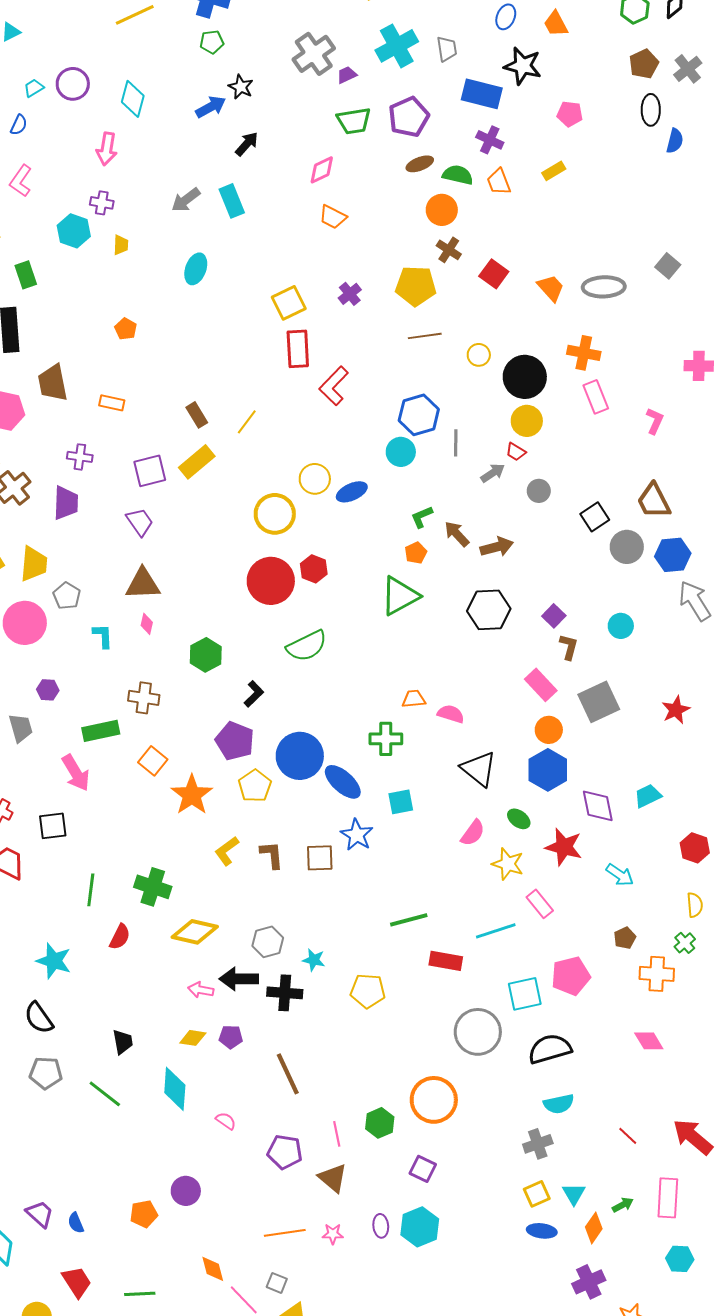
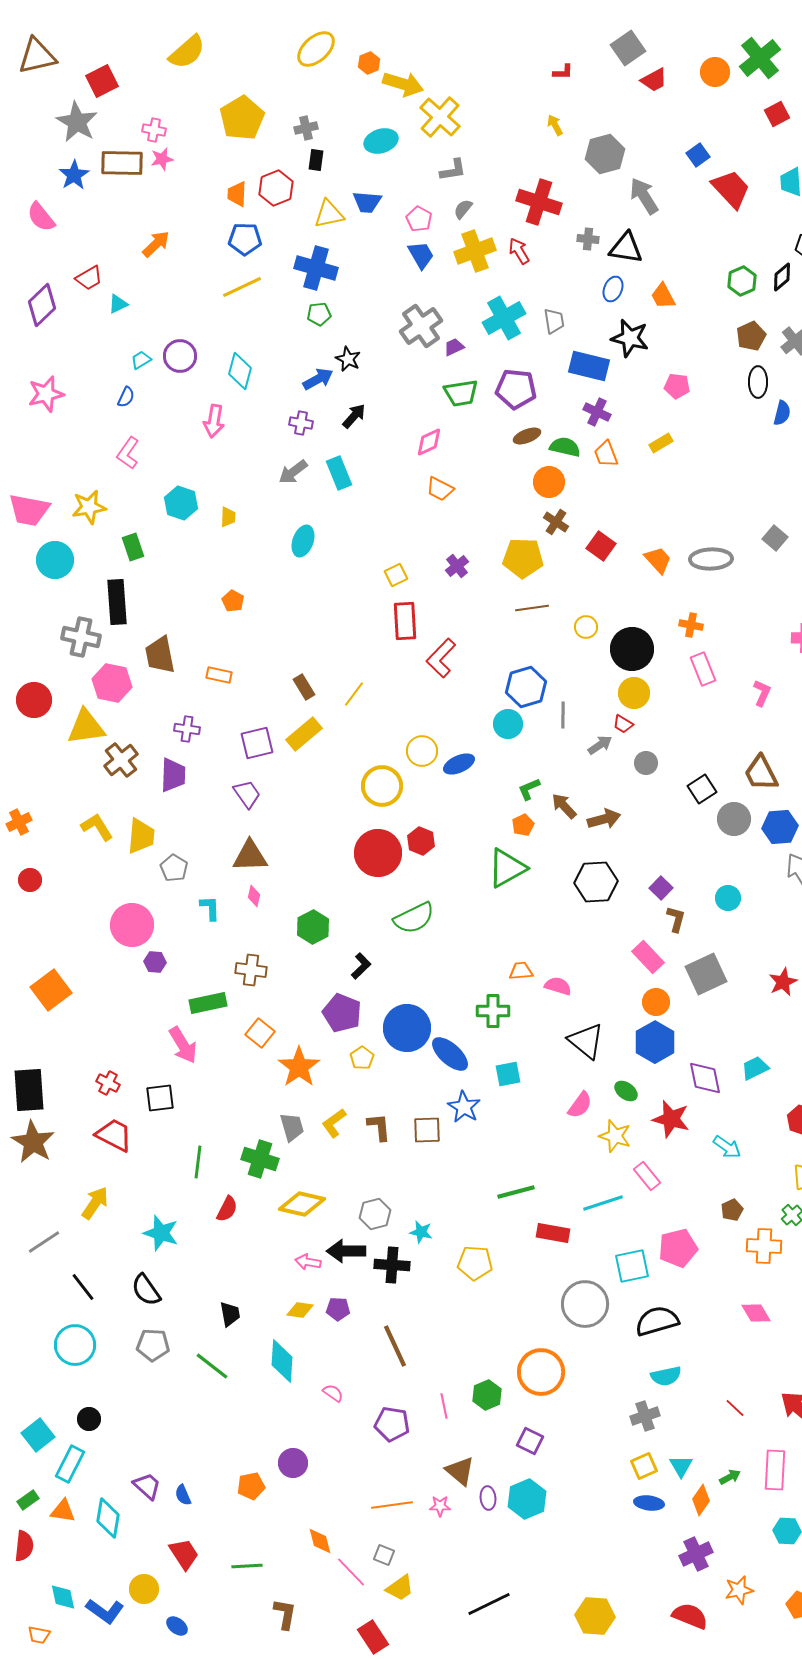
purple pentagon: (409, 117) -> (516, 389), turned 30
purple cross: (102, 203) -> (301, 423), moved
yellow square: (289, 303) -> (396, 575), size x0.7
orange cross: (584, 353) -> (691, 625), size x0.7
pink circle: (25, 623) -> (132, 925), moved
gray trapezoid: (21, 728) -> (292, 1127), moved
yellow pentagon: (255, 786) -> (362, 1058), size x0.7
brown triangle: (333, 1178) -> (460, 1471), moved

